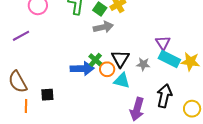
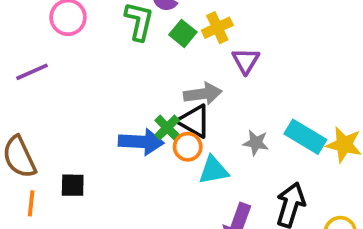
gray arrow: (103, 27) -> (203, 94), moved
purple triangle: (163, 43) -> (246, 61), moved
black triangle: (120, 59) -> (194, 121), moved, turned -36
cyan triangle: (122, 81) -> (213, 170), turned -30

